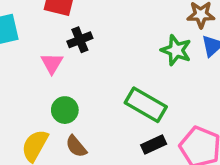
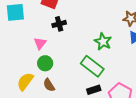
green star: (176, 50) -> (103, 42), moved
pink triangle: (52, 63) -> (40, 43), moved

